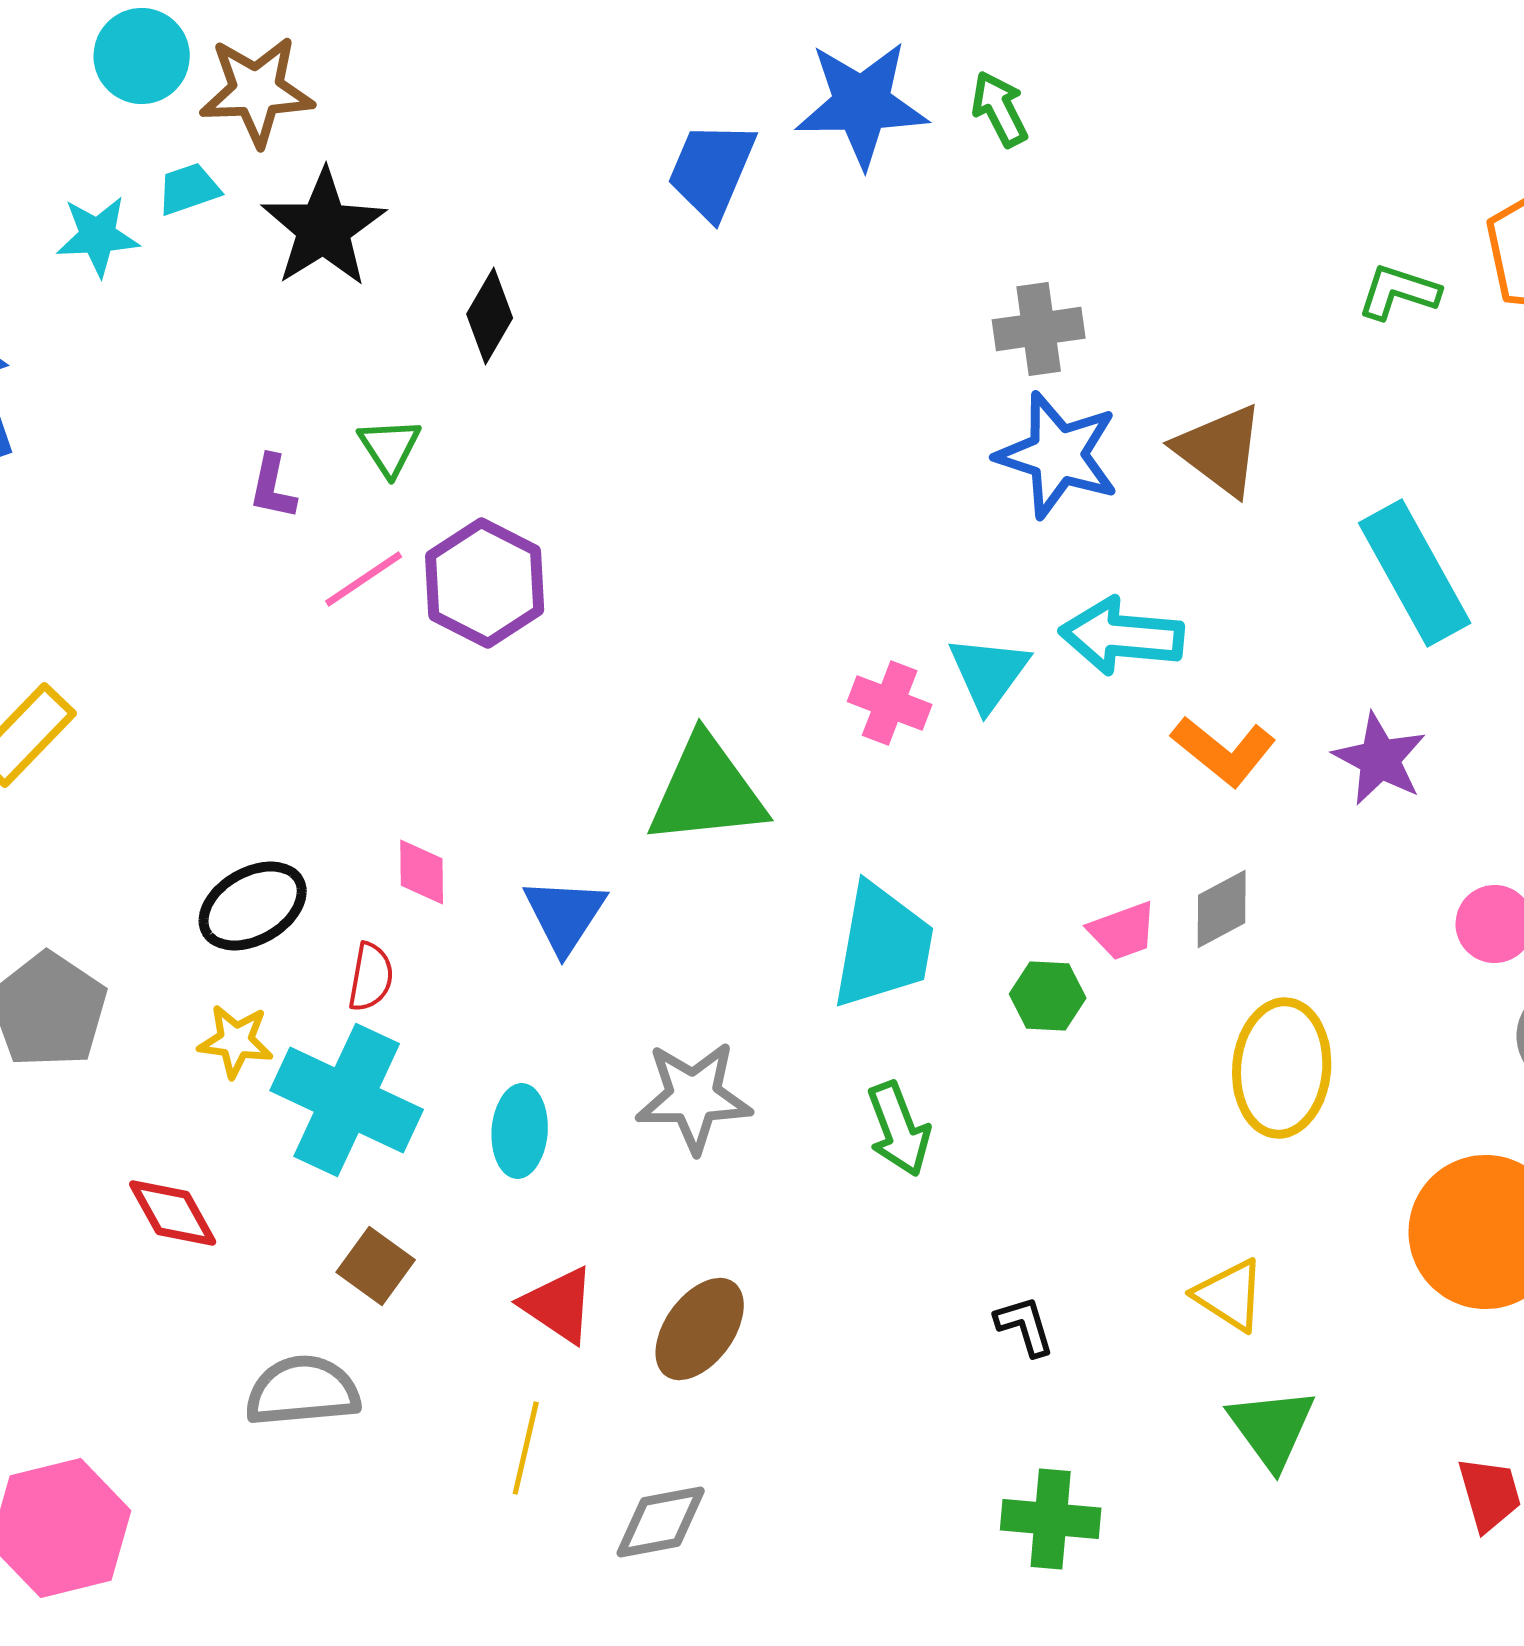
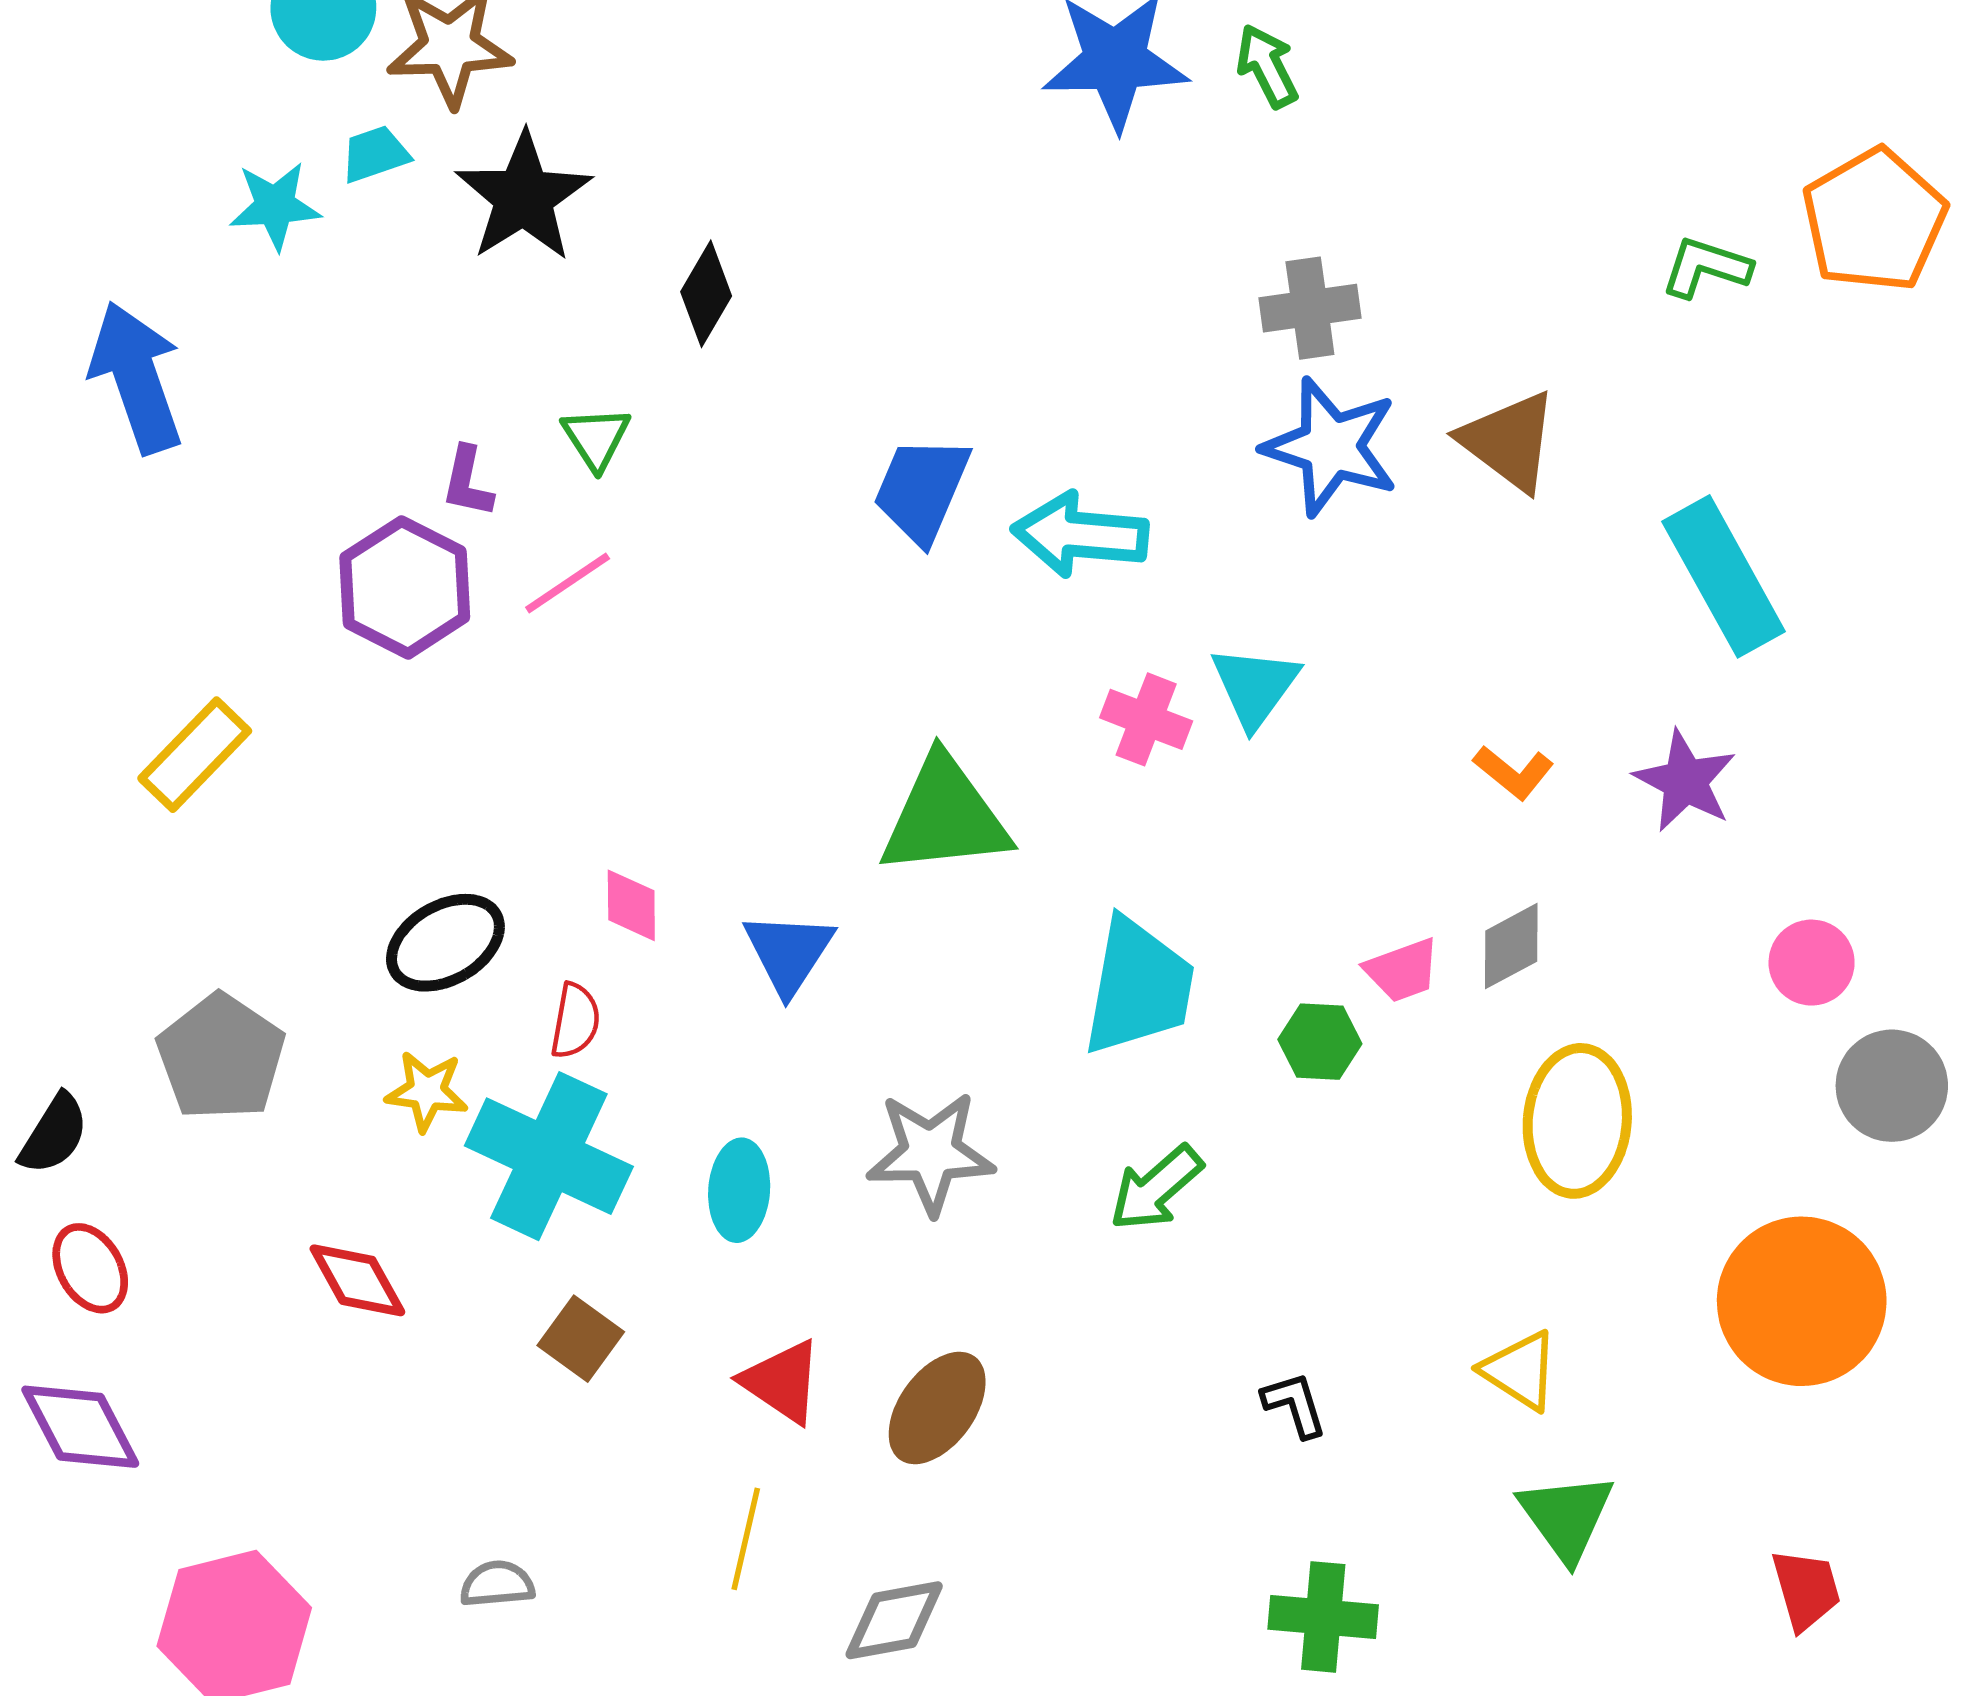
blue trapezoid: (712, 170) -> (922, 490), moved
purple hexagon: (485, 583) -> (405, 587), moved
cyan arrow: (1122, 636) -> (1080, 535), moved
orange L-shape: (1224, 751) -> (1513, 772), size x0.7
green arrow: (899, 1129) -> (1156, 1188), turned 70
gray semicircle: (303, 1391) -> (497, 1584), moved, size x0.6

